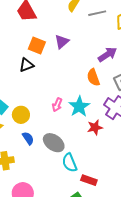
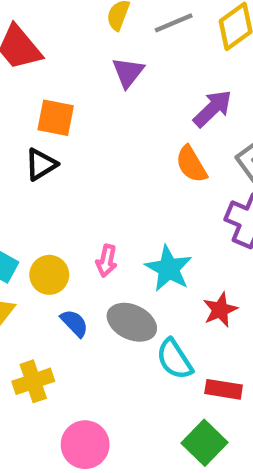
purple triangle: (62, 42) -> (128, 72), moved
pink arrow: (57, 105) -> (107, 261), moved
cyan star: (79, 106) -> (169, 269), moved
red star: (95, 127) -> (220, 310), moved

